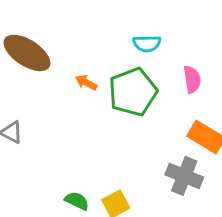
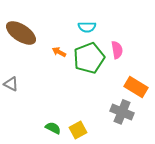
cyan semicircle: (147, 44) -> (87, 27), moved
pink semicircle: (192, 79) -> (117, 50), moved

